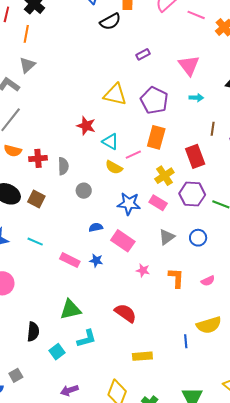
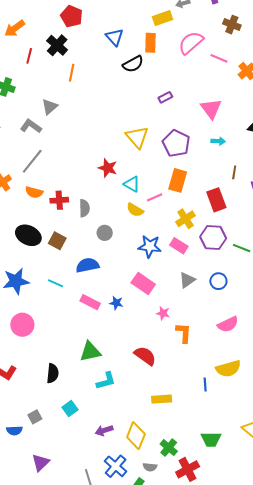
orange line: (26, 34) -> (72, 73), moved
yellow triangle: (115, 95) -> (137, 137), turned 35
blue semicircle: (96, 227) -> (88, 265), moved, size x1.6
orange L-shape: (176, 278) -> (184, 333), moved
pink semicircle: (208, 281) -> (228, 324), size x1.5
cyan square: (57, 352) -> (70, 408), moved
purple arrow: (69, 390) -> (104, 430), moved

